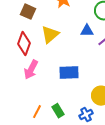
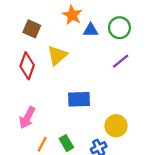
blue triangle: (87, 31) -> (91, 30), moved
pink arrow: (31, 70) -> (27, 118), moved

